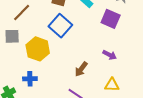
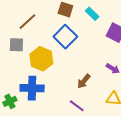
blue cross: (30, 79) -> (32, 88), size x1.6

